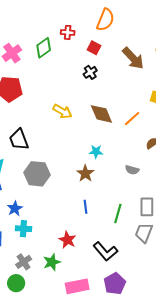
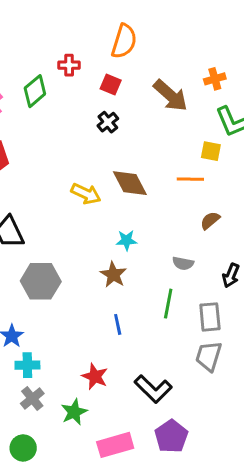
yellow arrow: (62, 111) -> (86, 194), moved
orange line: (132, 119) -> (190, 179), moved, turned 48
green line: (118, 214) -> (168, 304), moved
gray cross: (24, 262) -> (32, 399), moved

